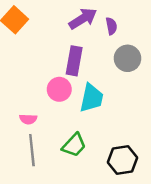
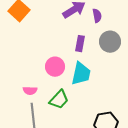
purple rectangle: (74, 61) -> (80, 44), moved, size x0.7
green trapezoid: (74, 145) -> (59, 100), moved

